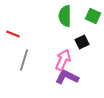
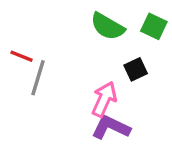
green semicircle: (65, 16) -> (108, 26), turned -60
gray line: (24, 60) -> (38, 78), moved

